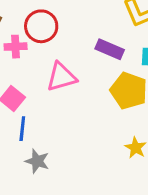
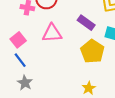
blue line: (22, 129) -> (20, 60), turned -56

